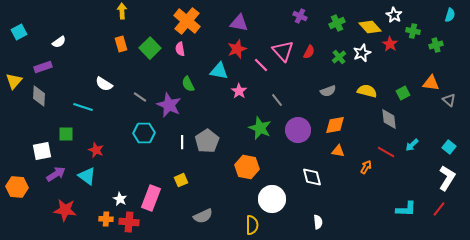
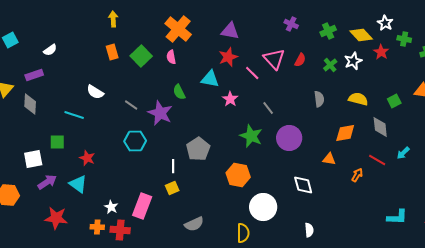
gray semicircle: (328, 91) -> (319, 99), turned -77
orange diamond: (335, 125) -> (345, 133), moved
white line: (182, 142) -> (173, 166), moved

